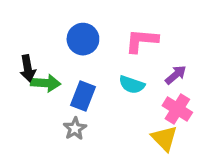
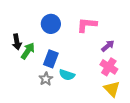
green arrow: (46, 83) -> (28, 51), turned -60
cyan semicircle: (132, 85) -> (67, 75), moved
yellow triangle: (164, 138) -> (112, 89), moved

